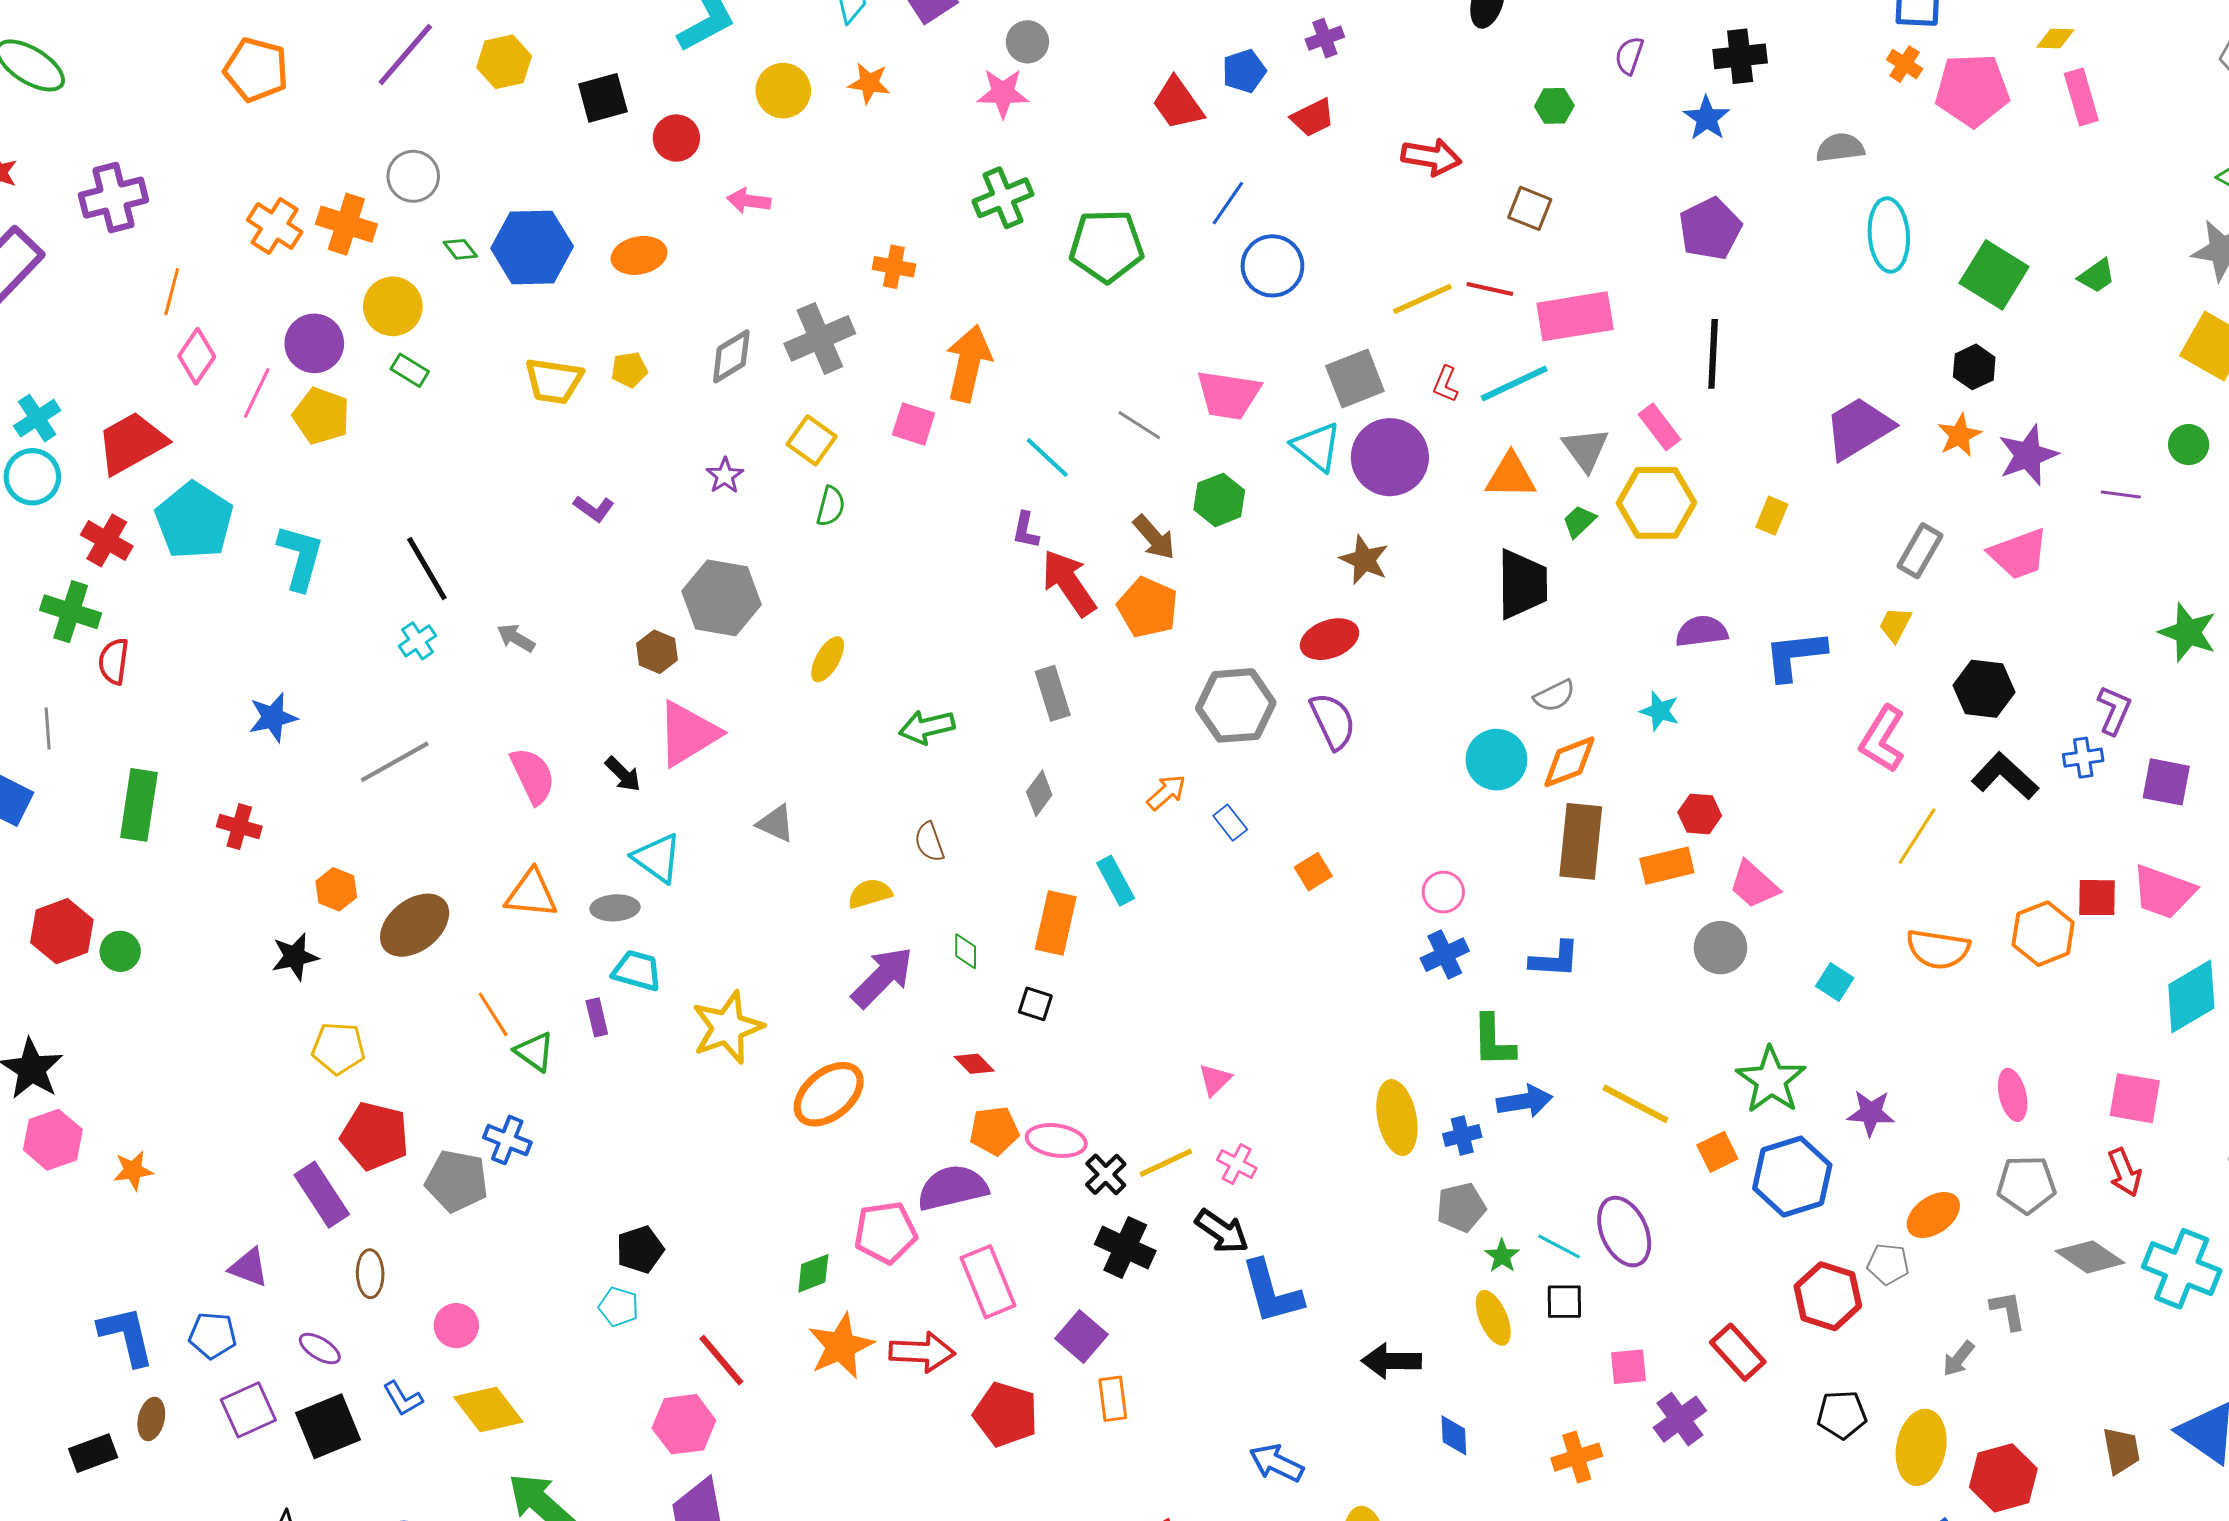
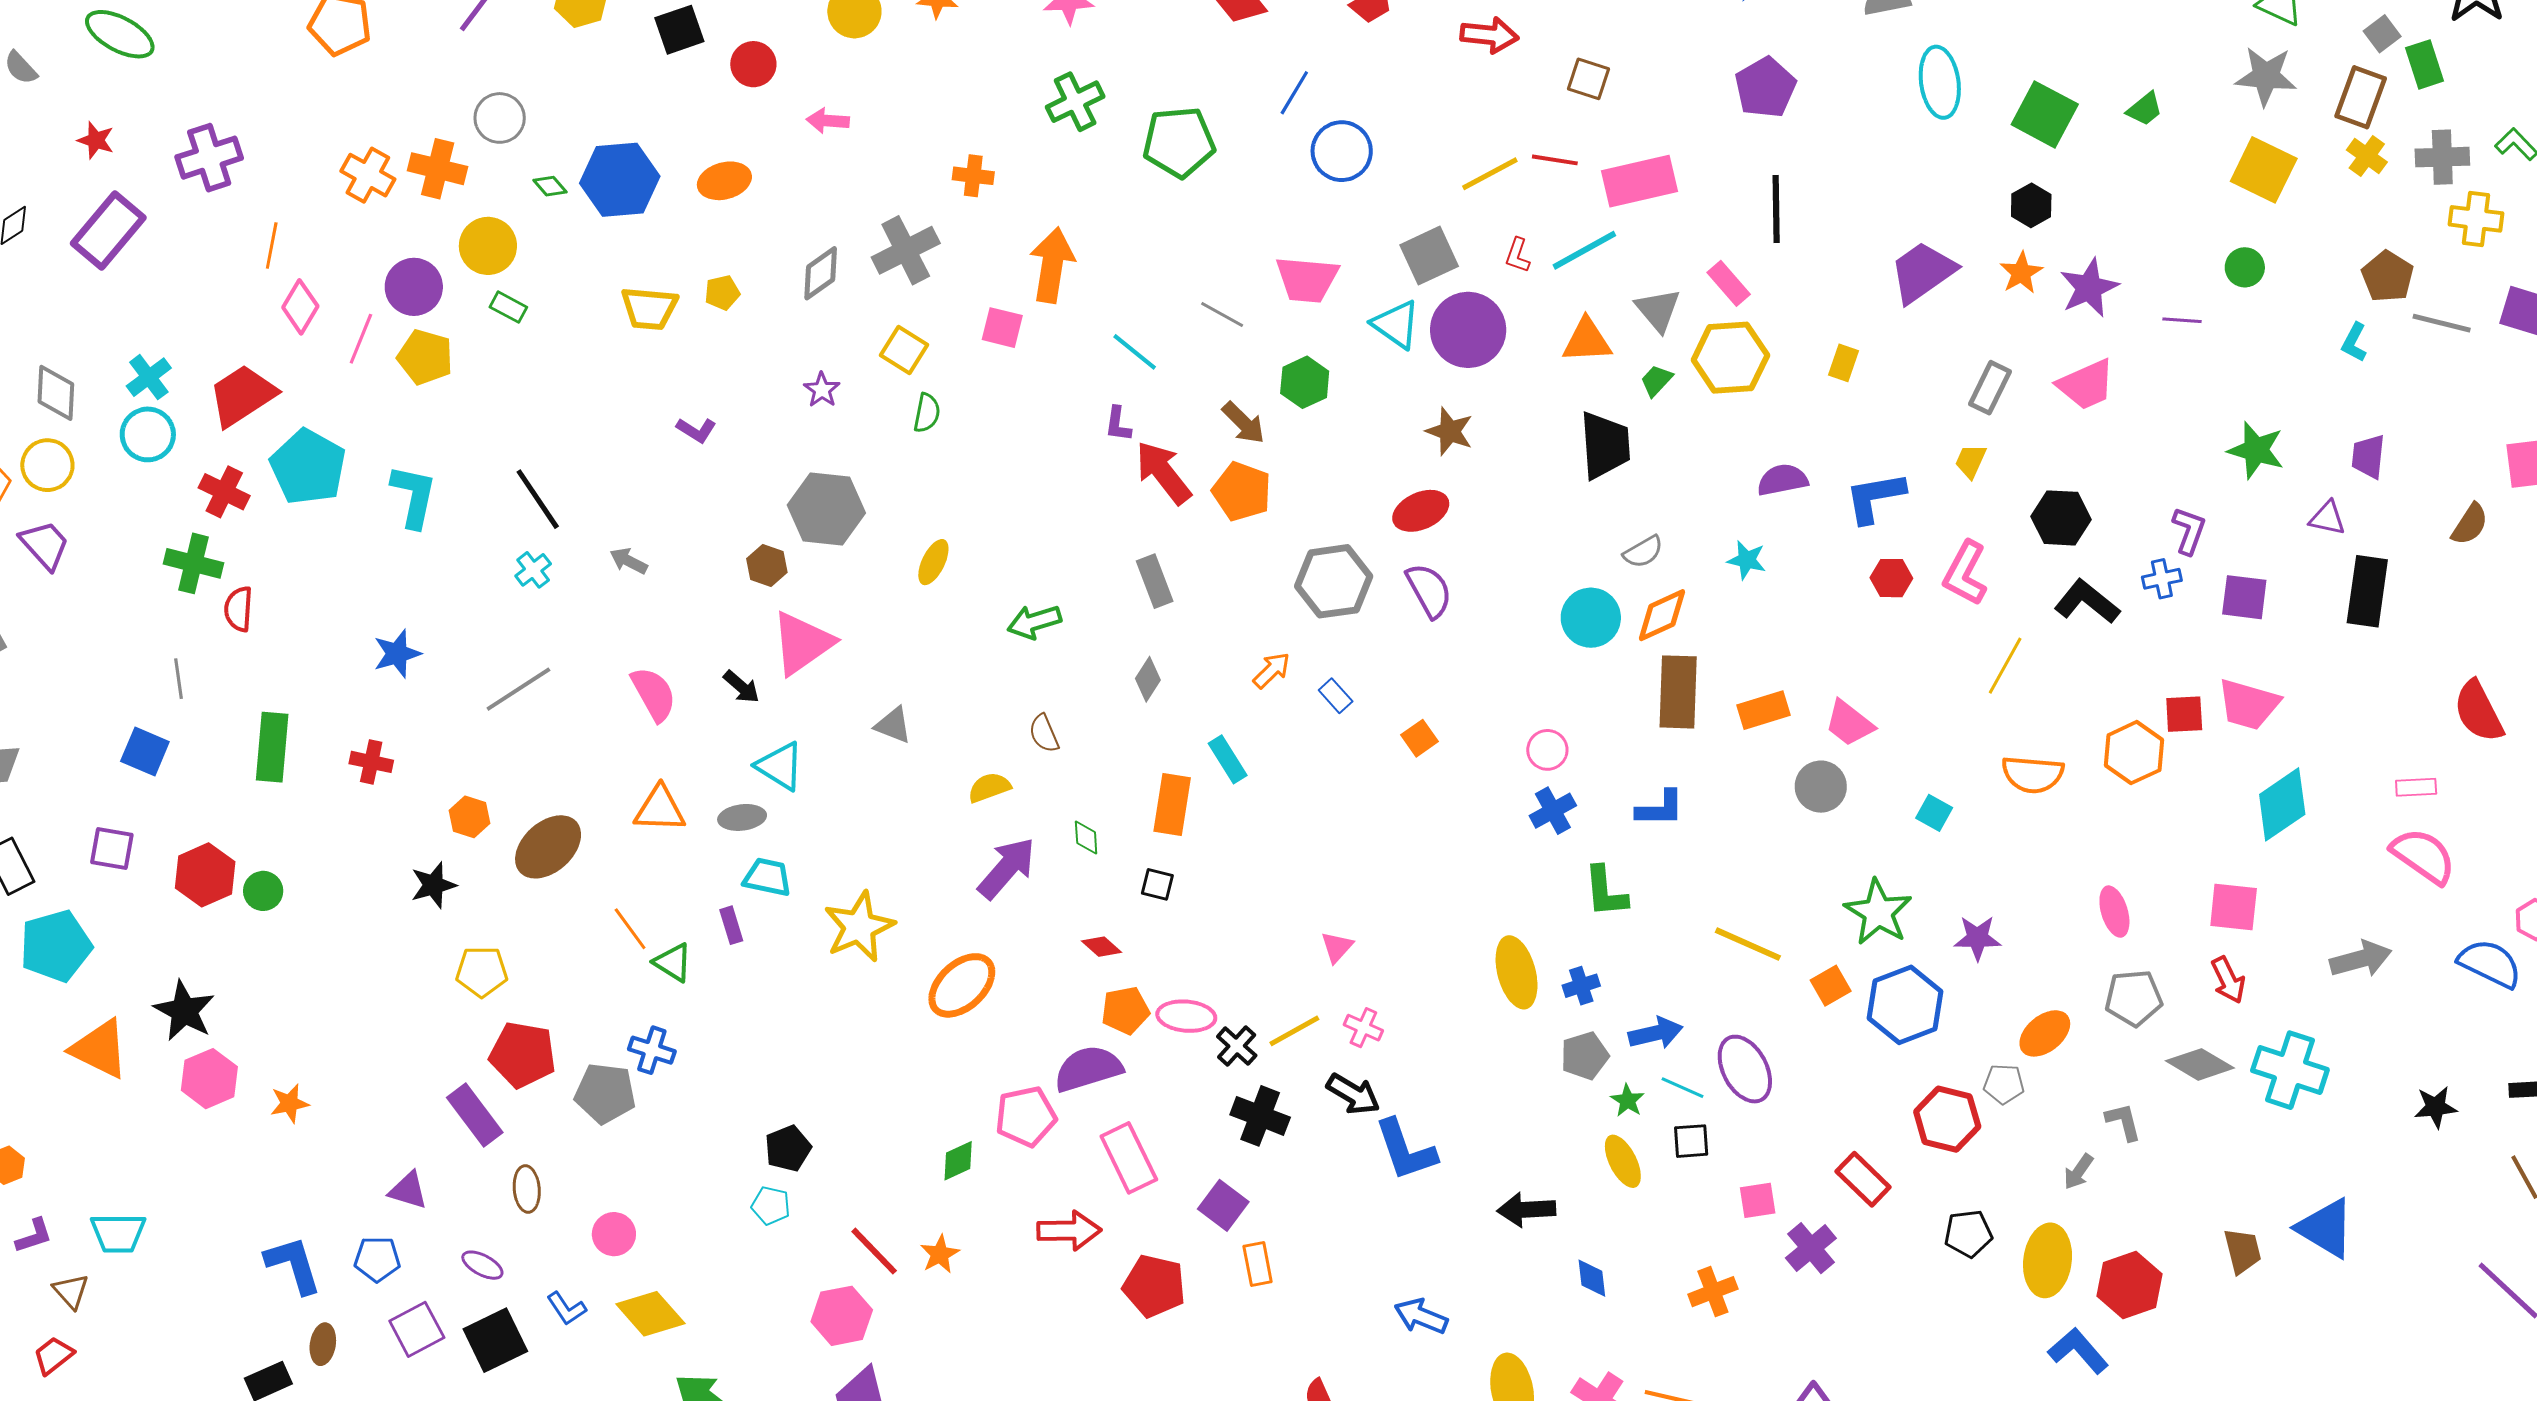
red hexagon: (1700, 814) -> (1891, 578), moved
blue arrow: (1525, 1101) -> (1656, 1033), moved
orange star: (841, 1346) -> (940, 1254), moved, size x0.6

